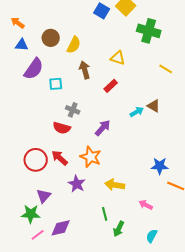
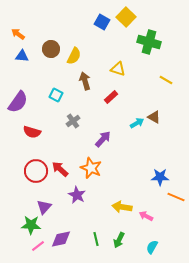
purple semicircle: (34, 69) -> (18, 102), moved
cyan square: (56, 84) -> (56, 95), turned 32
gray cross: (73, 110) -> (73, 121), turned 32
red semicircle: (62, 128) -> (32, 132), moved
yellow arrow: (115, 185) -> (122, 207), moved
green line: (105, 214) -> (96, 239), moved

